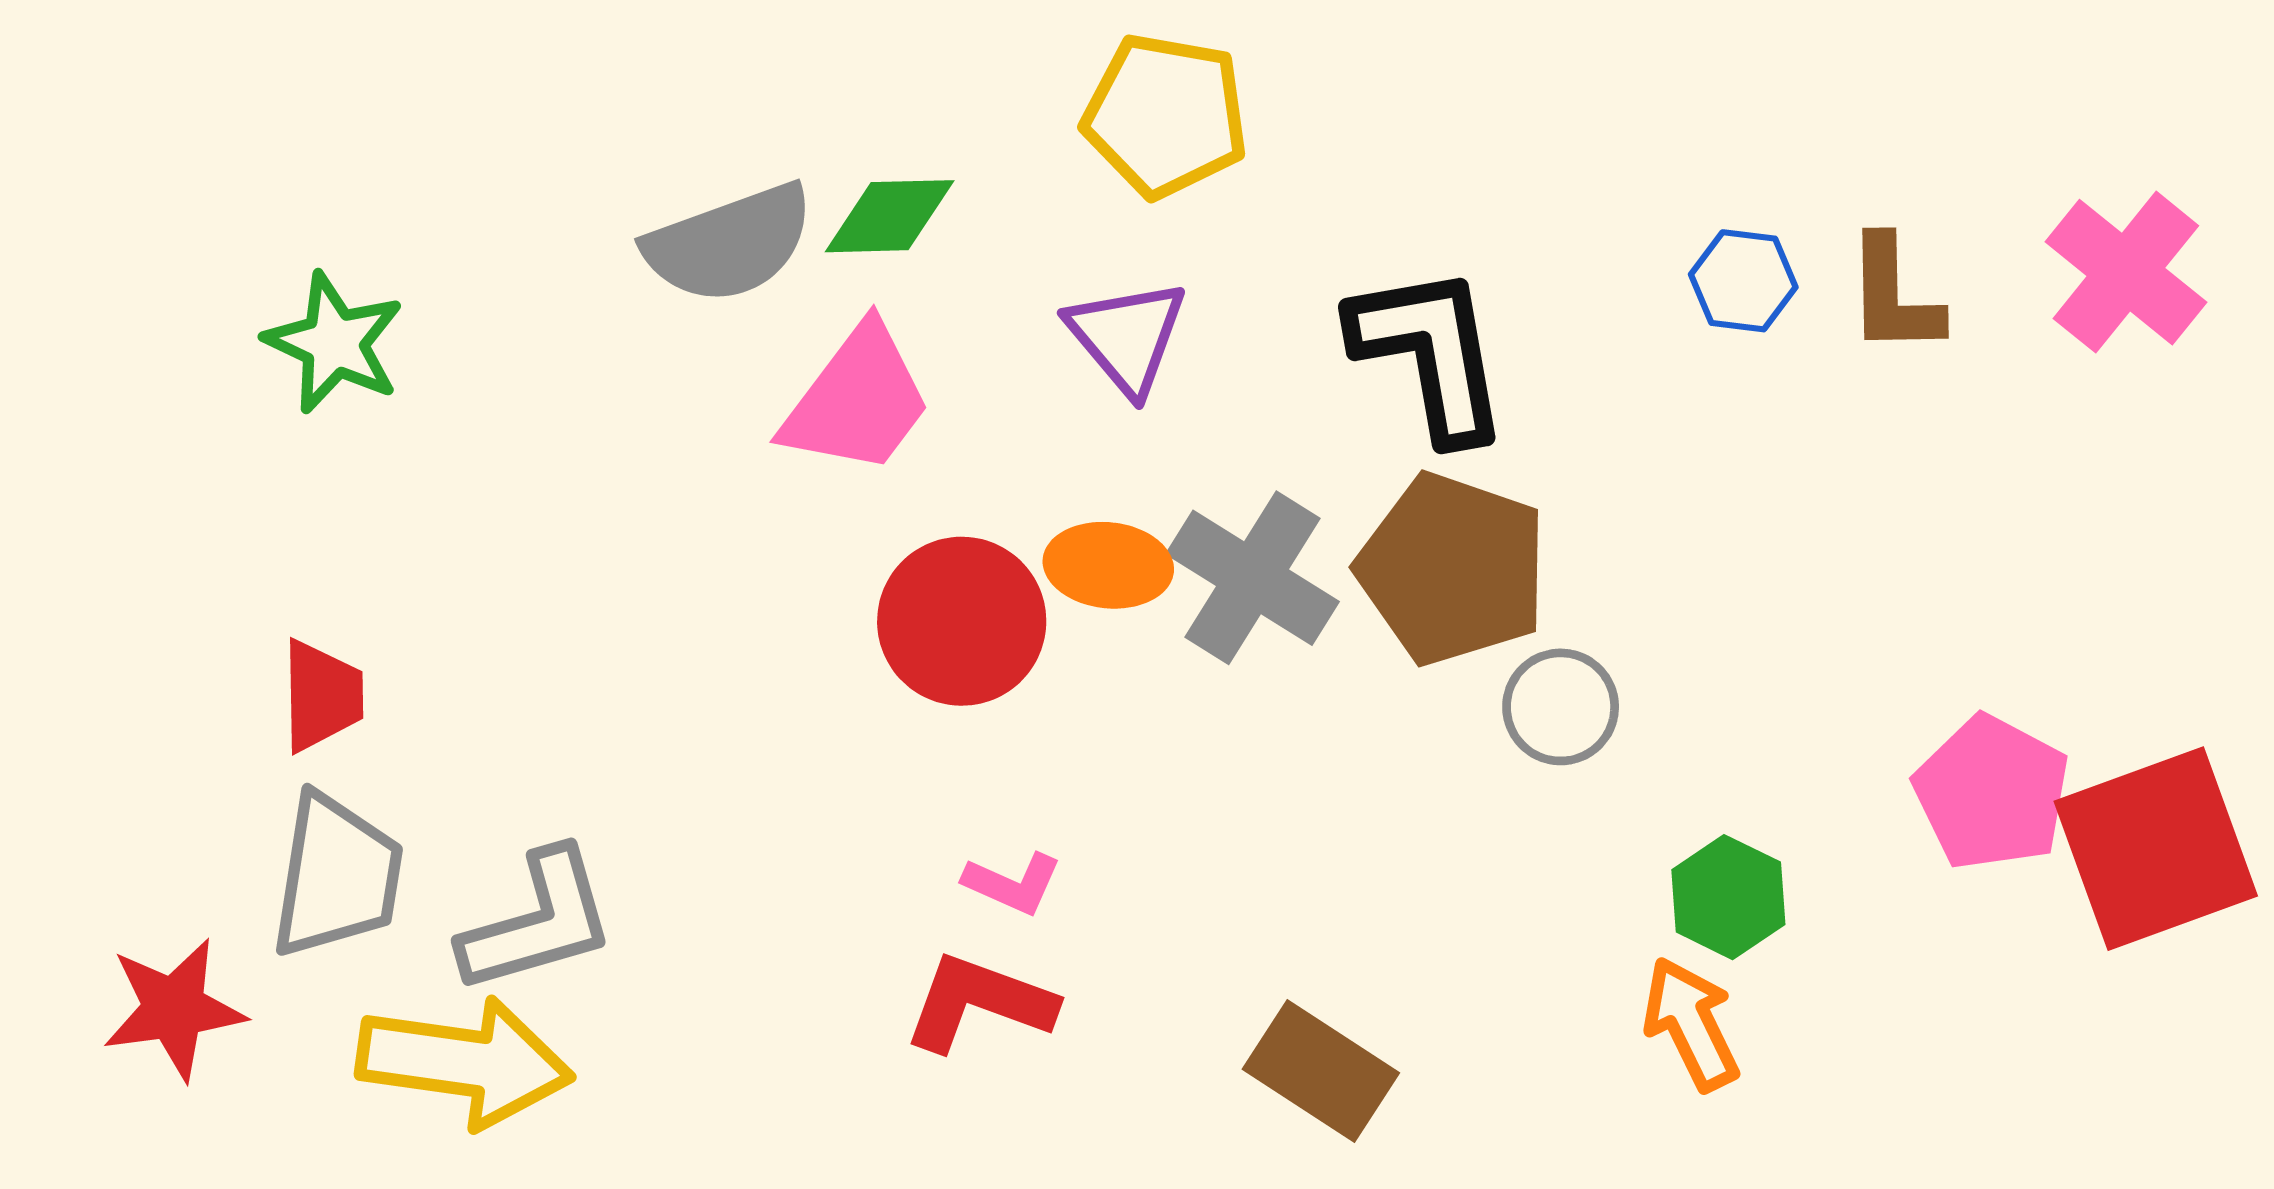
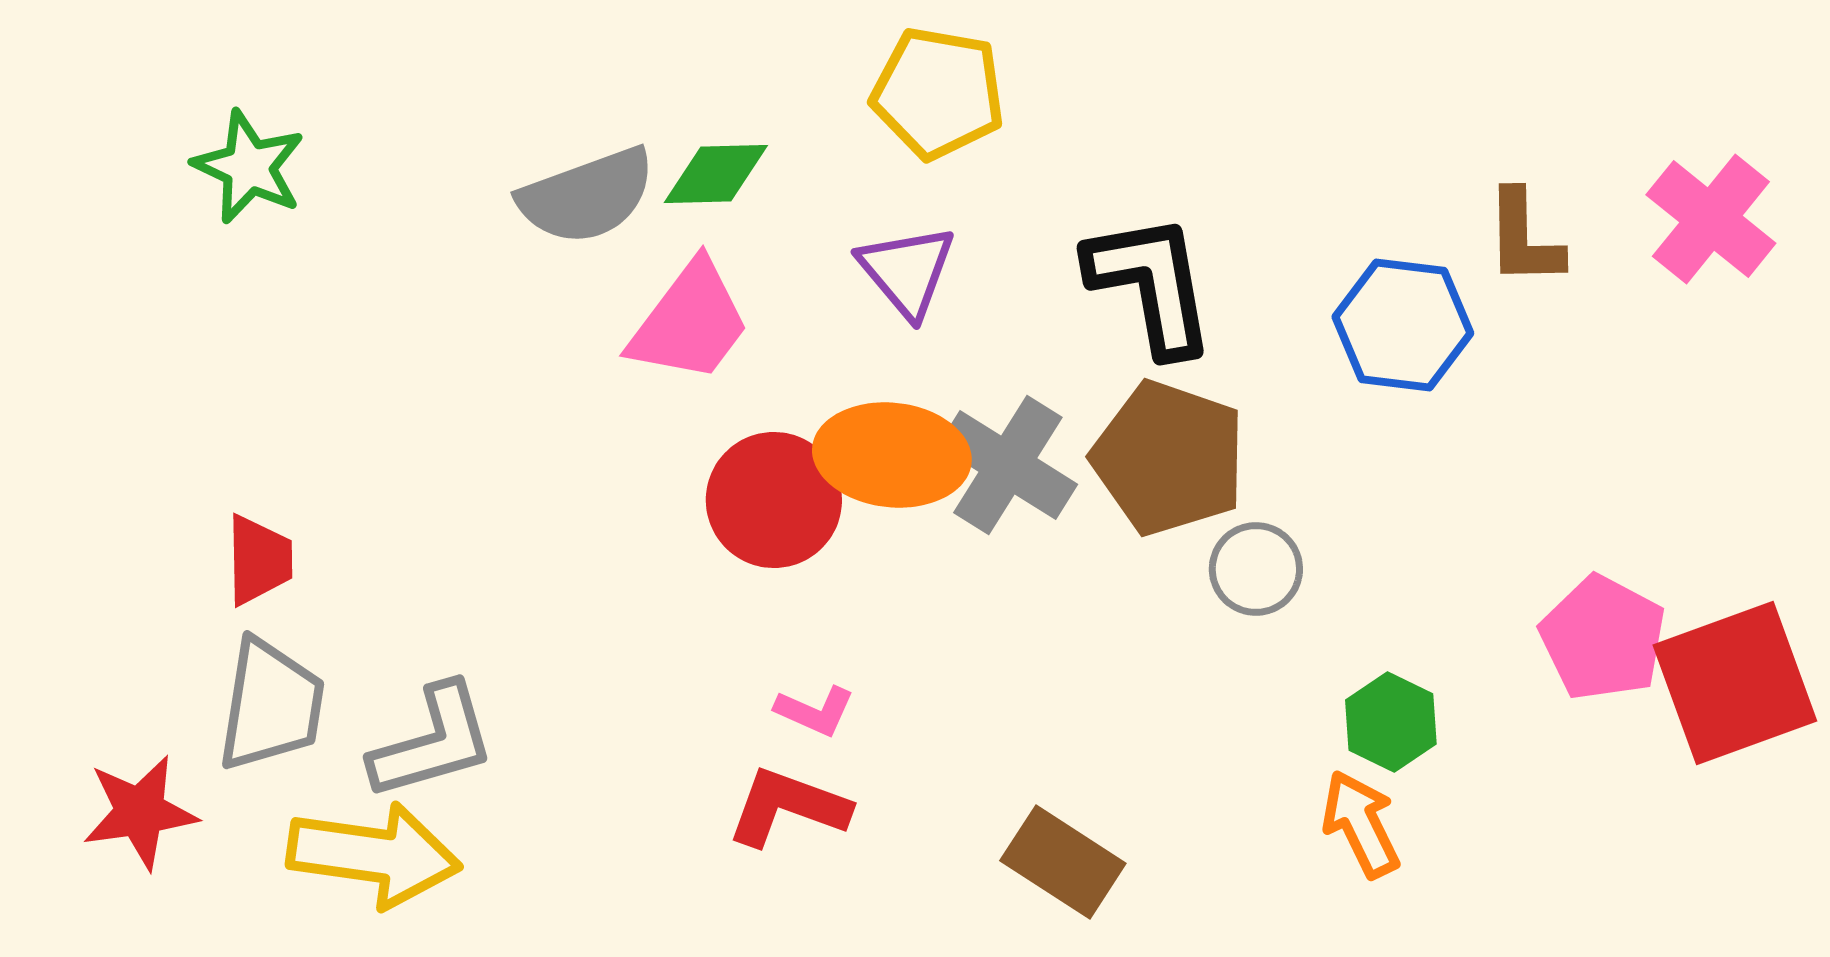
blue hexagon: (1743, 281) -> (1403, 325), moved, size x1.6
green star: (334, 343) -> (249, 167), moved
orange ellipse: (1108, 565) -> (892, 455), size x1.5

